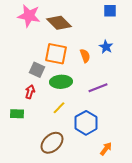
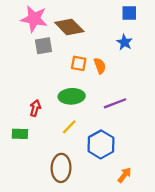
blue star: (106, 47) -> (124, 42), moved
orange square: (56, 54) -> (79, 63), moved, size x0.6
gray square: (37, 70) -> (43, 46), moved, turned -35
brown ellipse: (52, 143) -> (61, 168), turned -45

